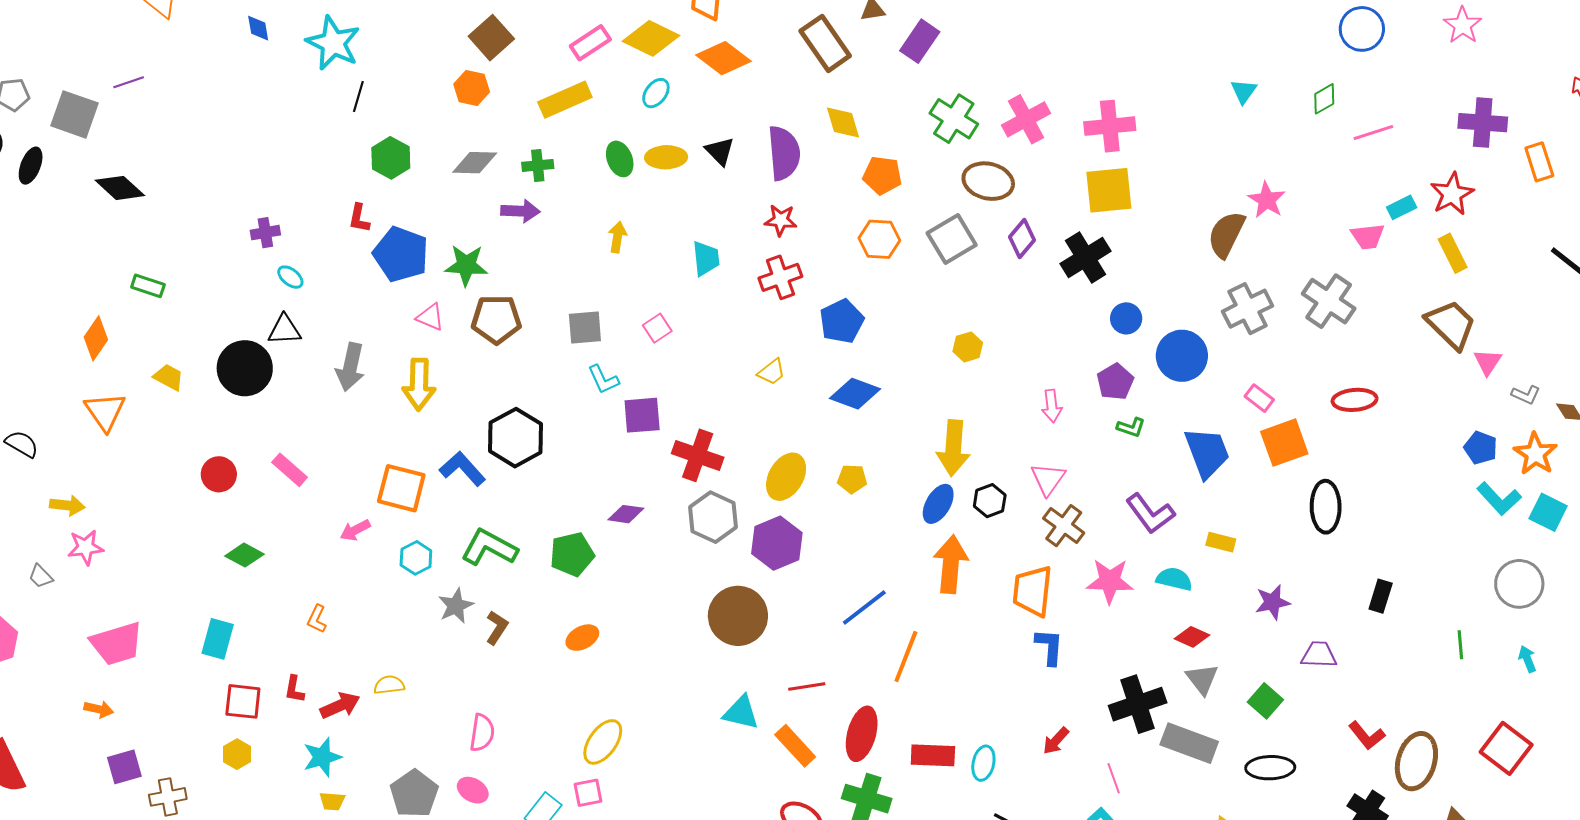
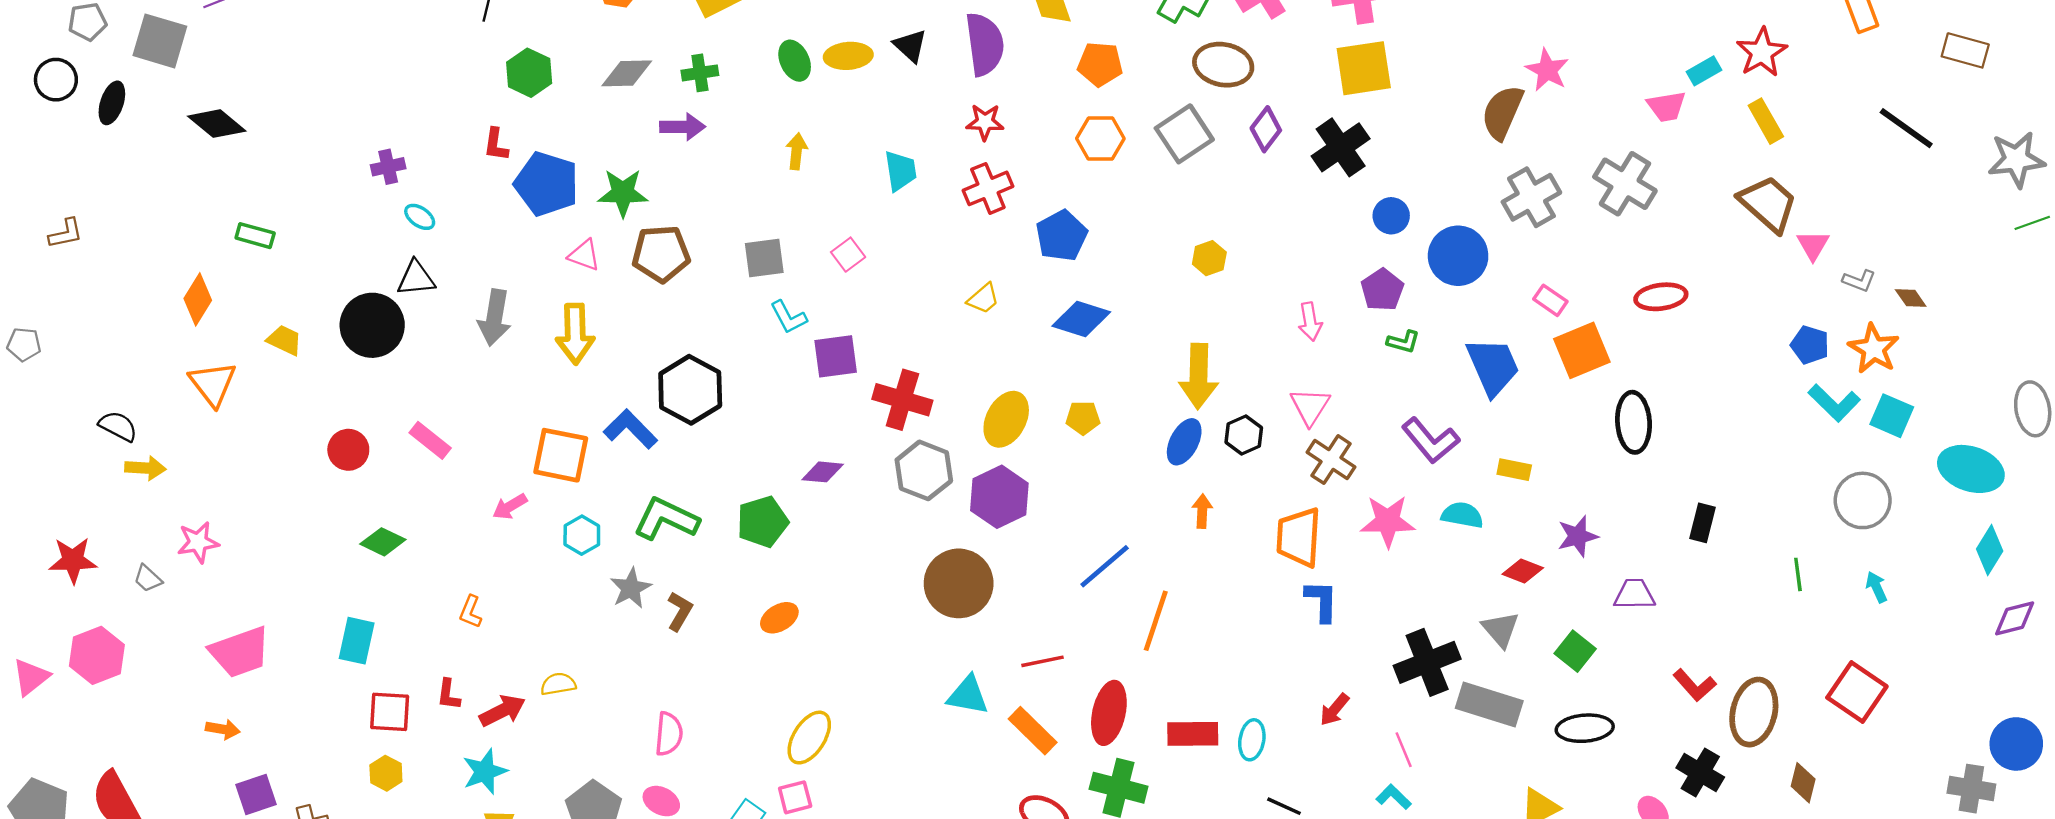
yellow arrow: (67, 505) -> (145, 468), moved
orange arrow: (951, 564) -> (1202, 511), size x0.5
red diamond: (1192, 637) -> (1523, 571), moved

